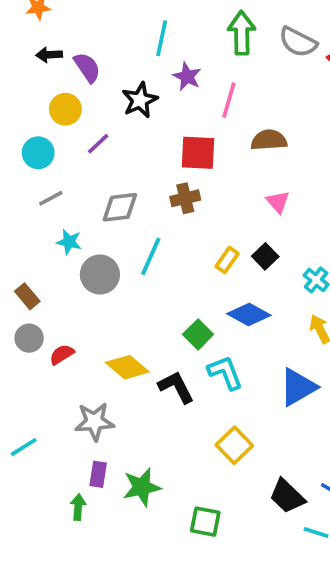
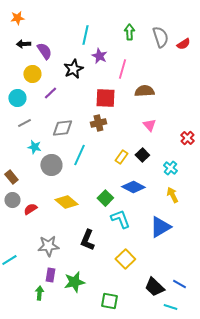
green arrow: (242, 33) -> (129, 32), size x0.7
gray semicircle: (298, 42) -> (160, 37), turned -135
yellow diamond: (127, 367) -> (66, 202), moved
black L-shape: (176, 387) -> (87, 240), moved, turned -130

